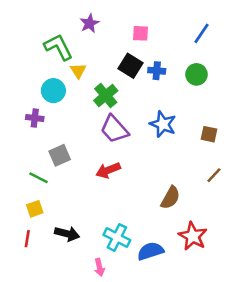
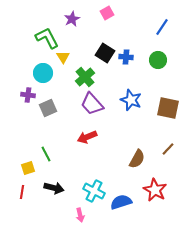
pink square: (141, 33) -> (107, 13), moved, turned -32
brown square: (209, 134) -> (168, 108), size x1.6
gray square: (60, 155) -> (48, 108), moved
brown line: (214, 175) -> (168, 149), moved
green line: (38, 178) -> (46, 154), moved, turned 35

